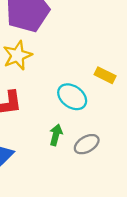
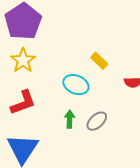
yellow rectangle: (105, 75) -> (99, 61), turned 30

